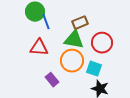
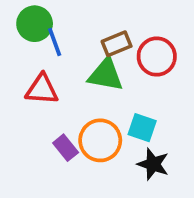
red circle: (102, 43) -> (157, 57), moved
orange circle: (72, 61) -> (100, 140), moved

